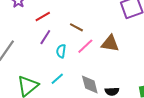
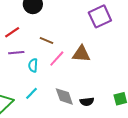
purple line: (45, 37) -> (16, 53), turned 56

